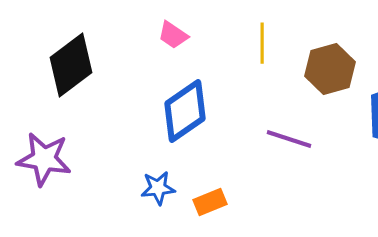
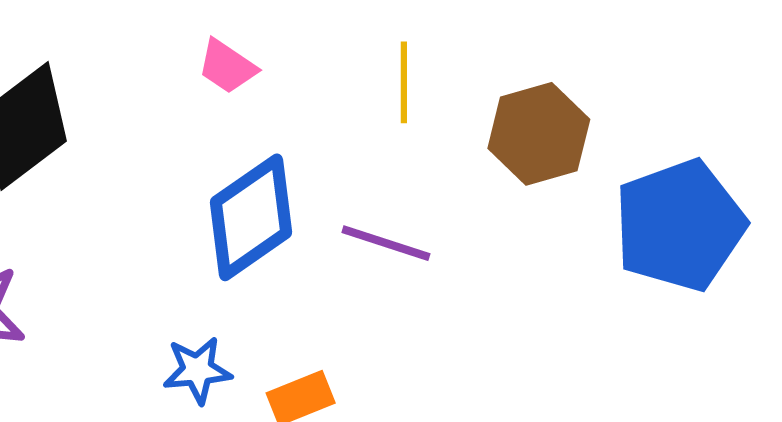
purple line: (289, 139) -> (386, 243), moved

